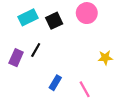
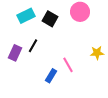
black square: (54, 21) -> (50, 19), turned -35
pink line: (85, 89) -> (68, 65), moved

